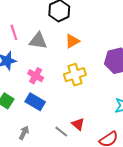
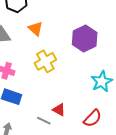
orange triangle: (72, 41) -> (36, 29), turned -35

